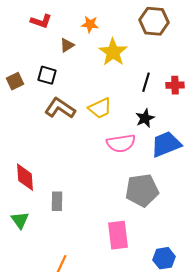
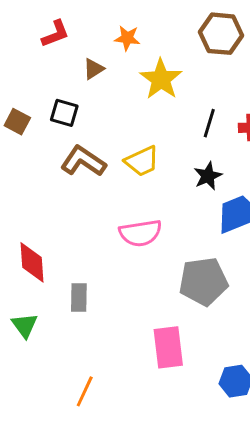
red L-shape: (41, 21) -> (55, 34), turned -40
brown square: (15, 81) -> (17, 122), turned -36
pink semicircle: (121, 143) -> (140, 233), moved

